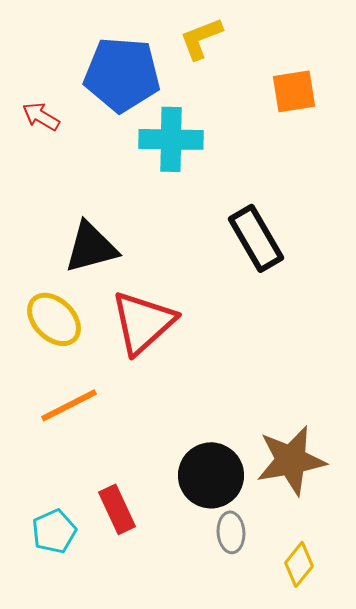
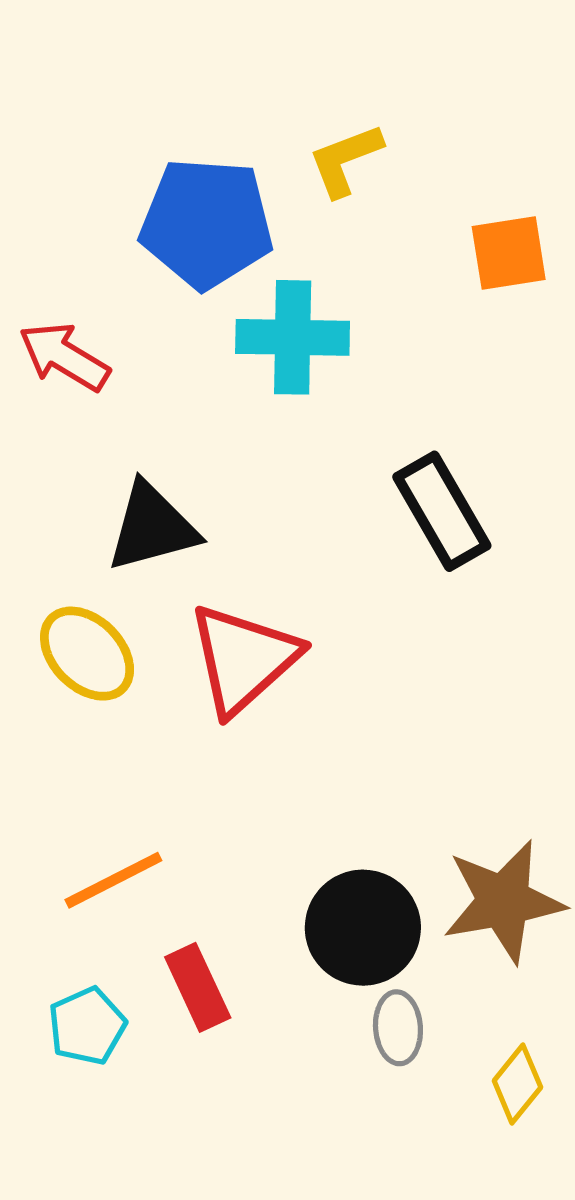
red arrow: (41, 116) -> (64, 357), moved, size x1.4
orange line: (69, 405) -> (113, 880), moved

